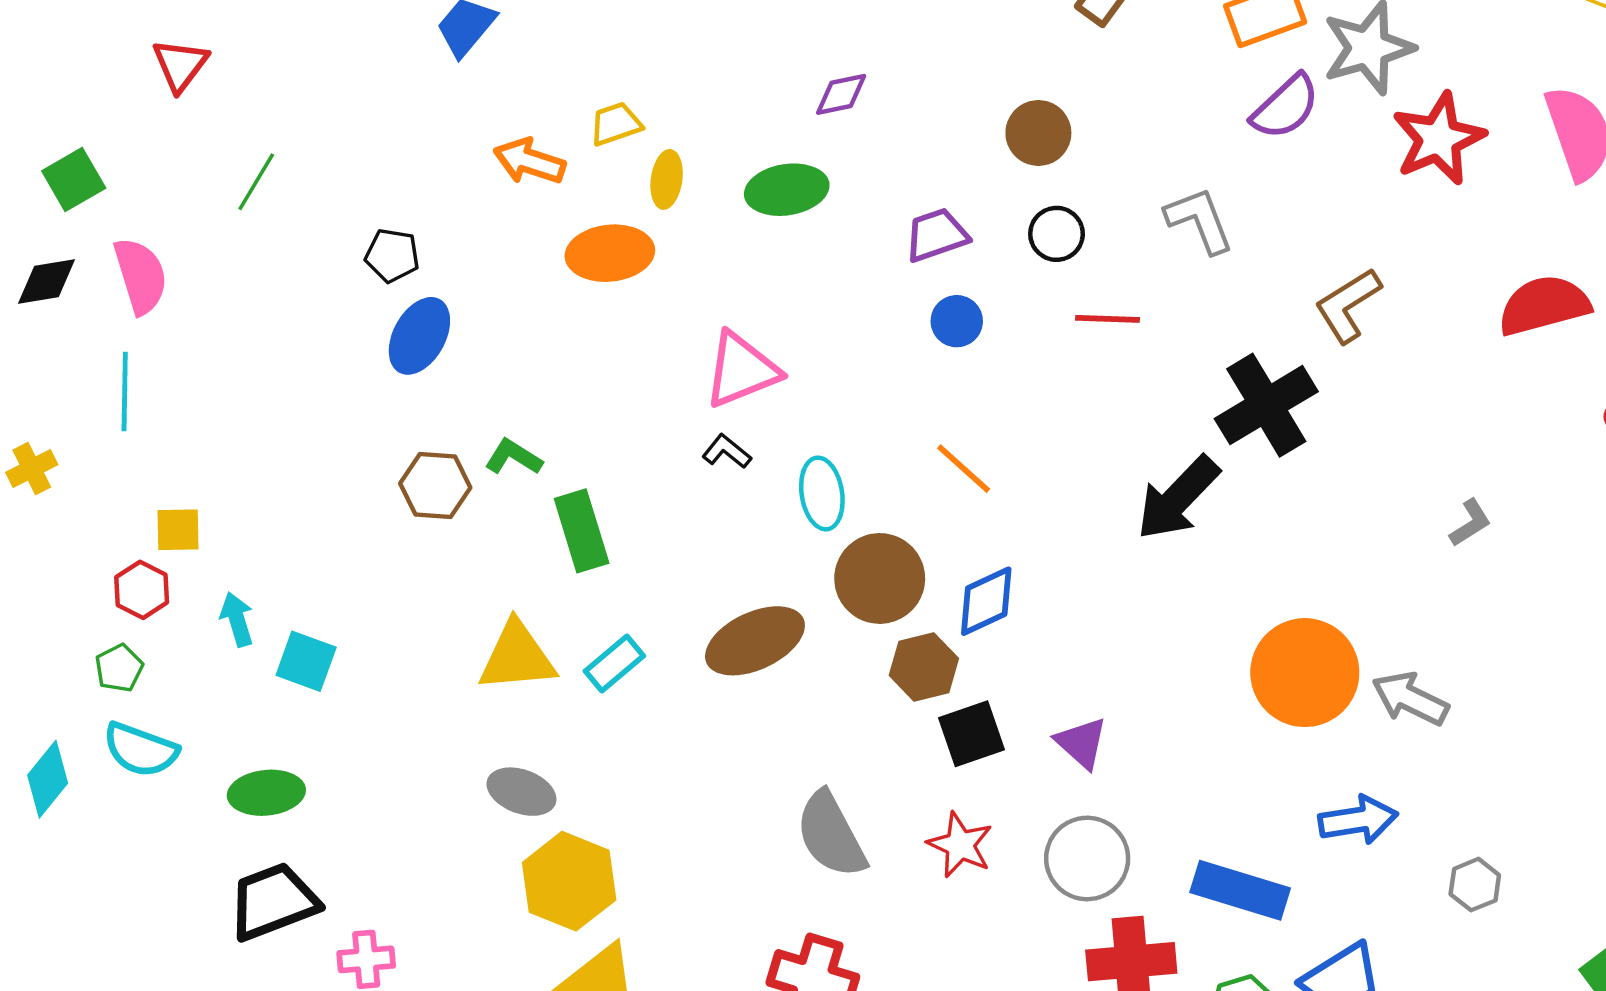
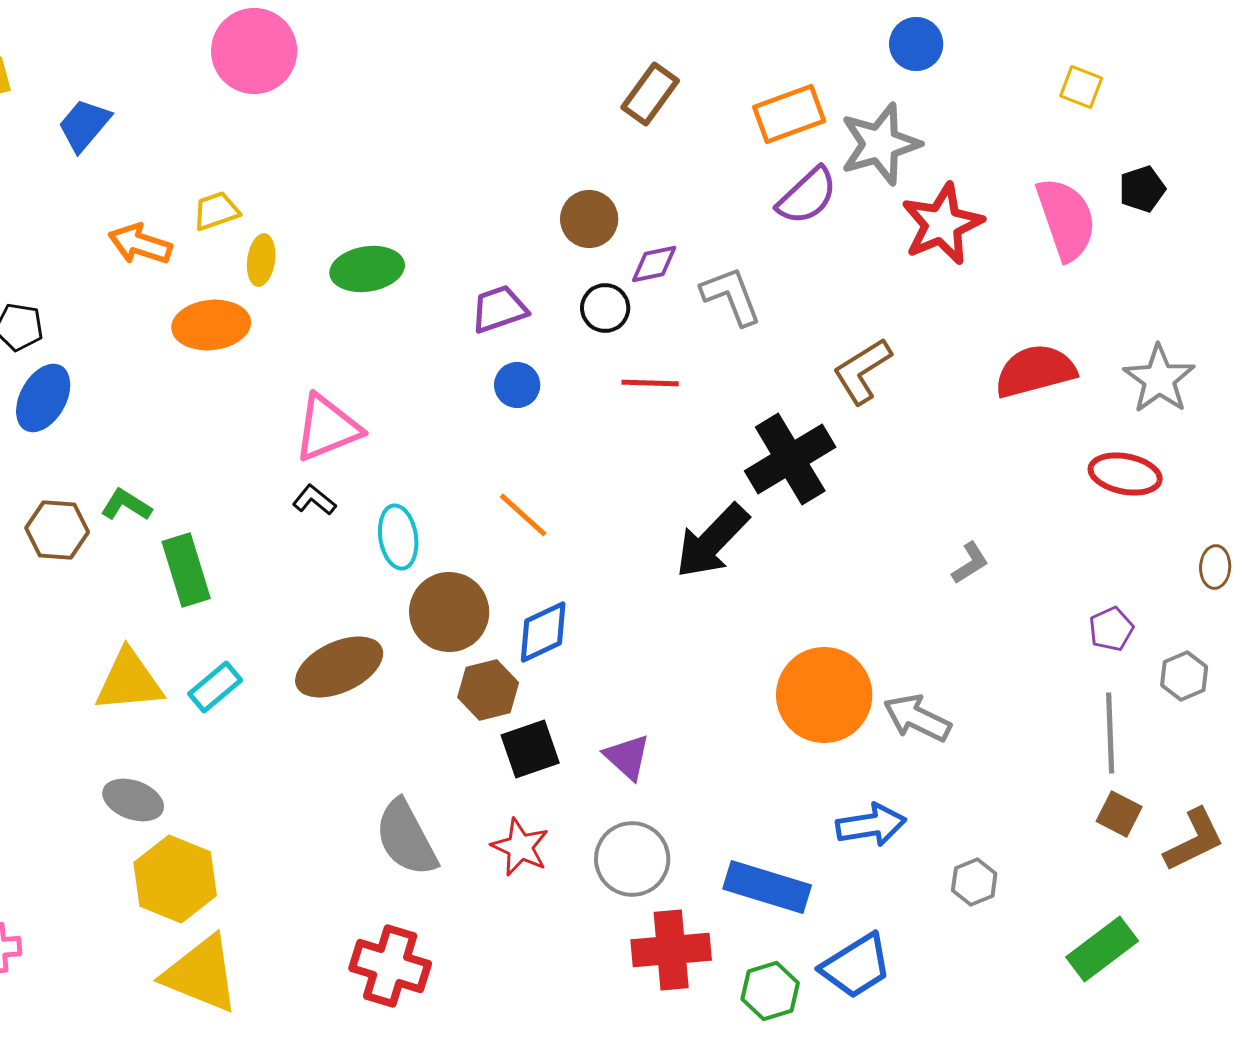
purple diamond: (841, 94) -> (654, 264), moved

